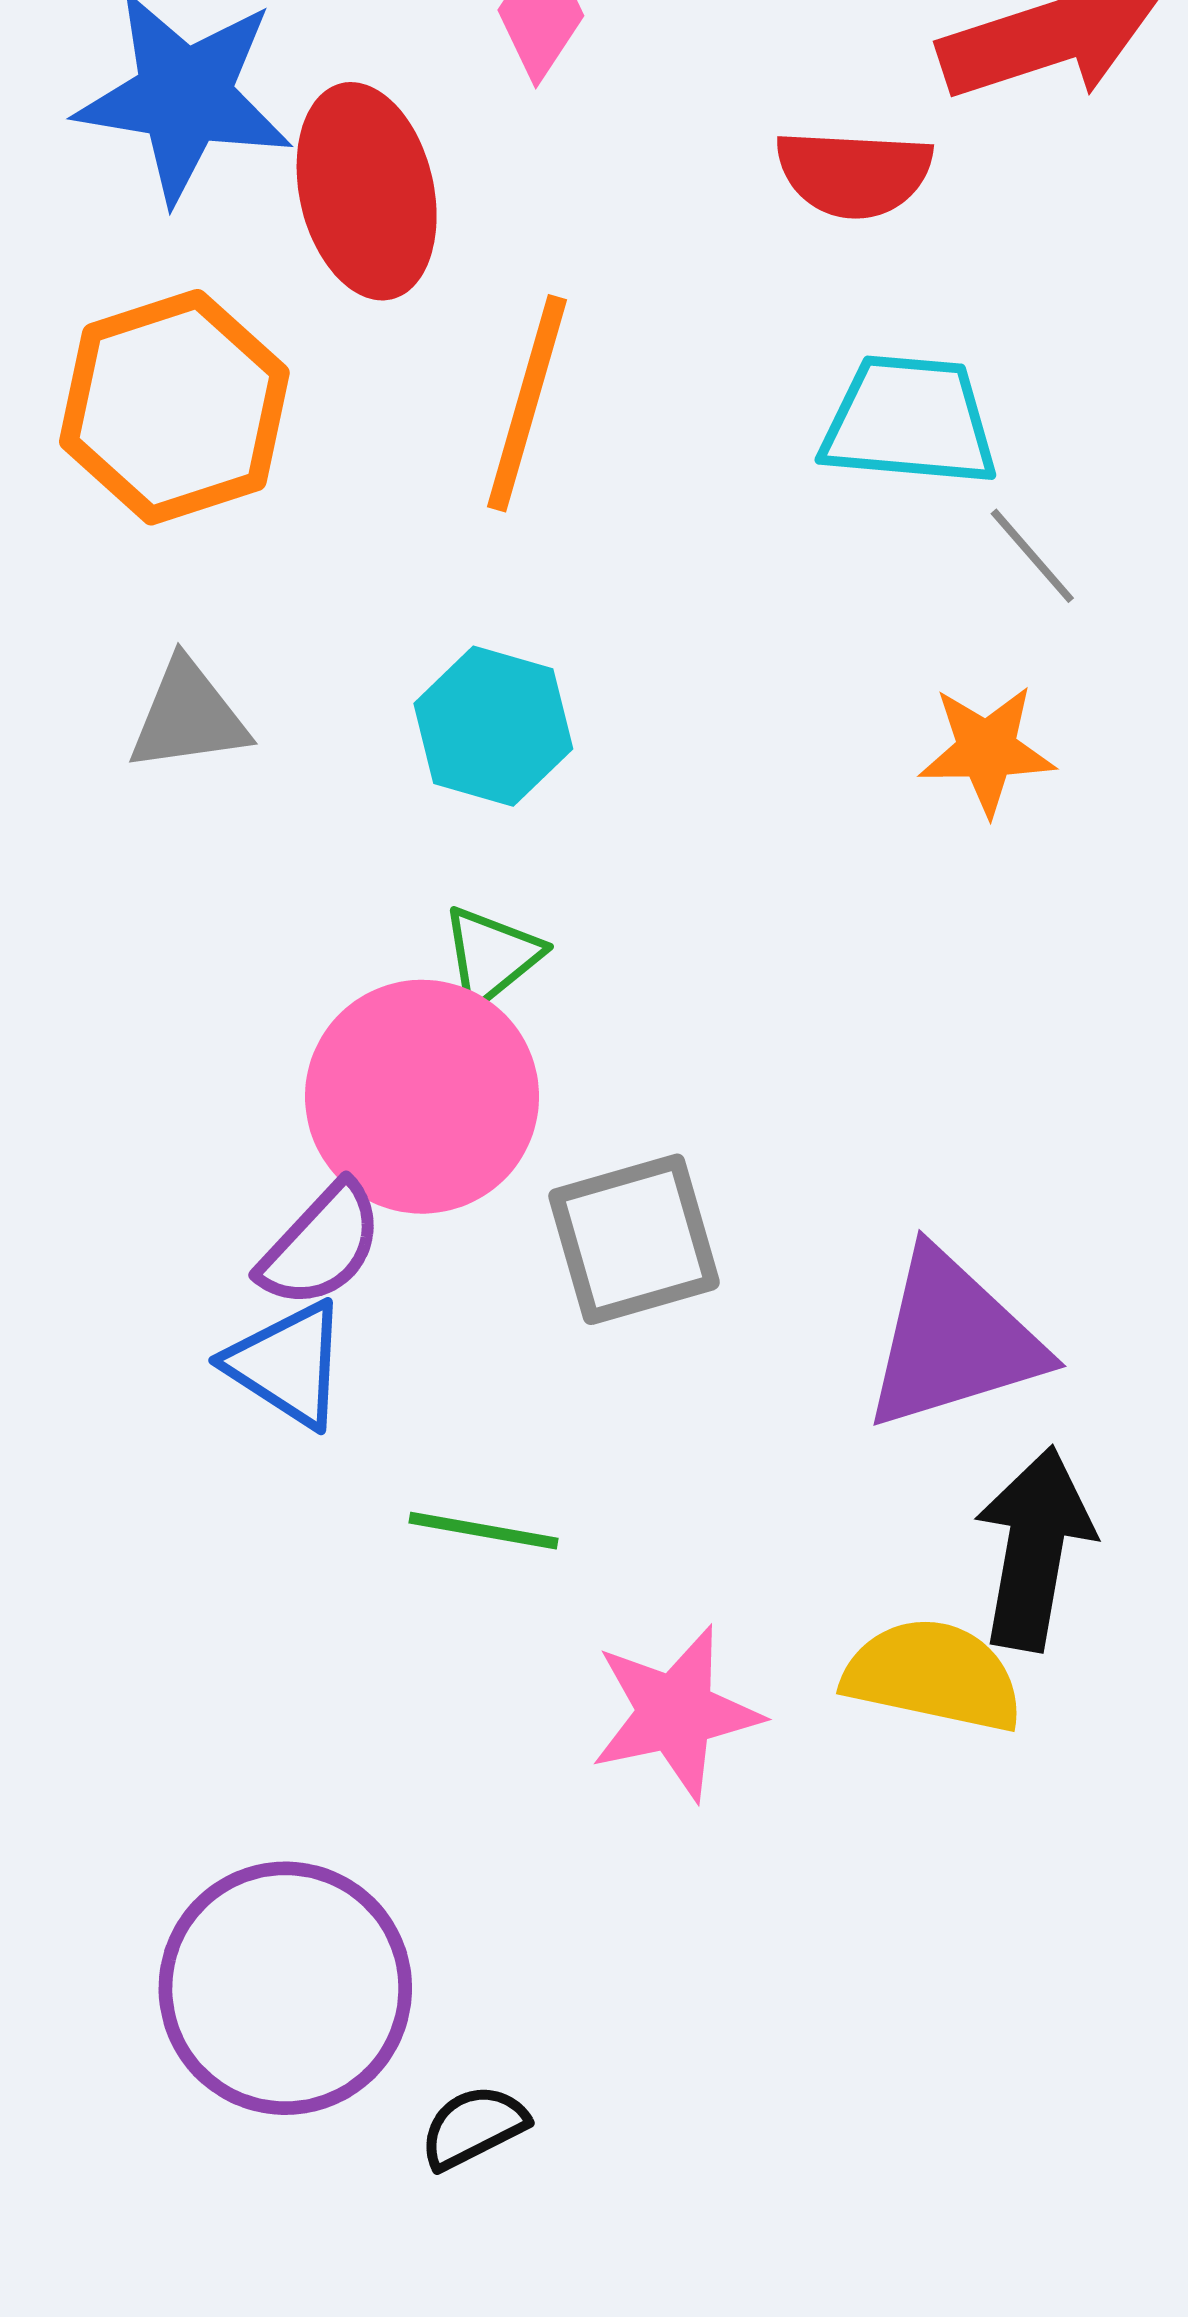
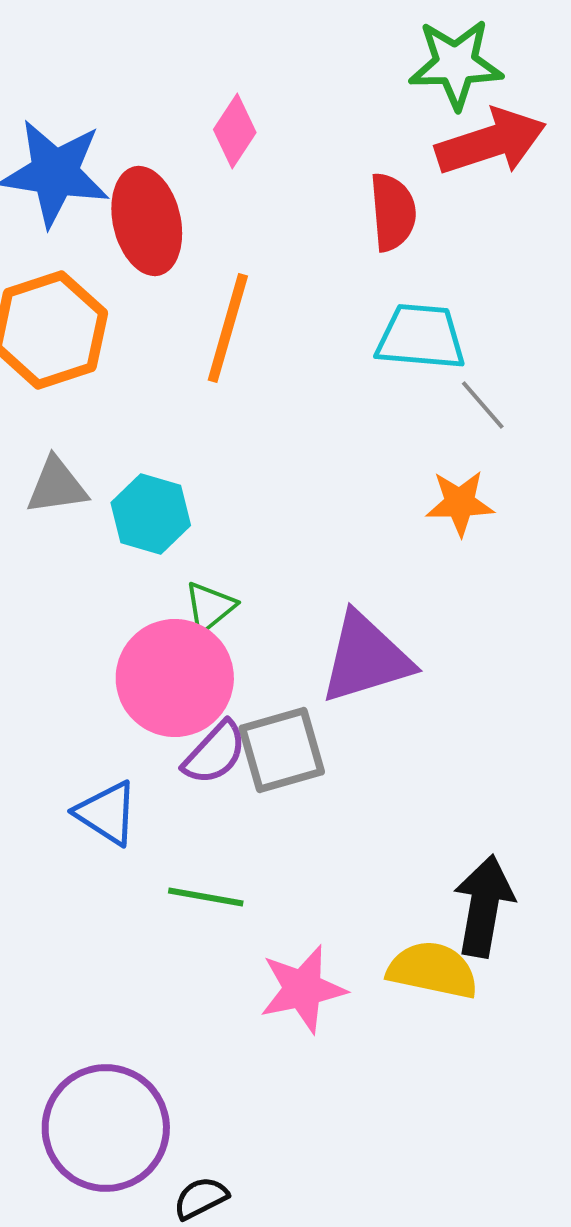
red semicircle: (854, 173) -> (393, 212), turned -98
cyan hexagon: (493, 726) -> (151, 514), moved
purple semicircle: (321, 1245) -> (215, 753), moved
purple triangle: (953, 1340) -> (366, 658), moved

